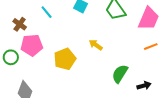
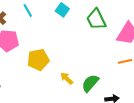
yellow arrow: (96, 45) -> (67, 78), moved

